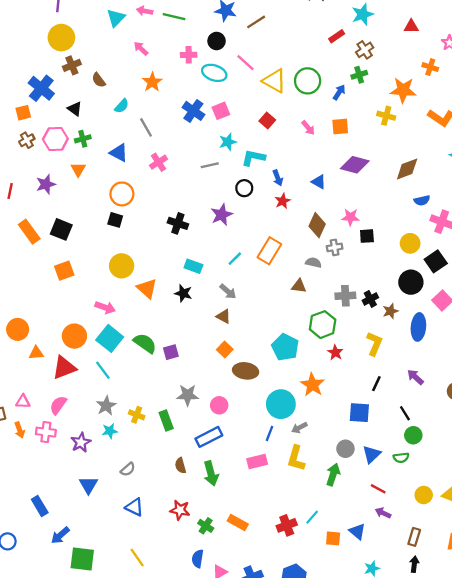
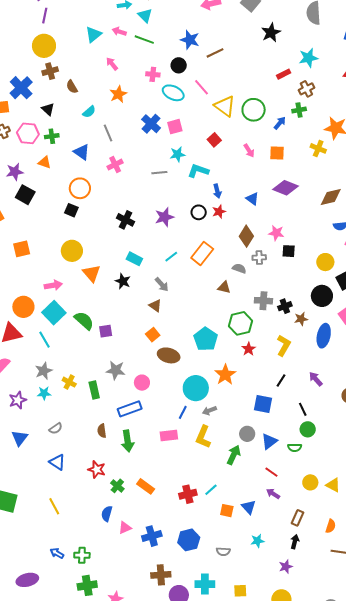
orange triangle: (78, 170) -> (45, 162), turned -48
black circle: (244, 188) -> (199, 212), moved
black square: (61, 229) -> (25, 195), moved
pink arrow: (105, 307) -> (53, 285), turned -36

